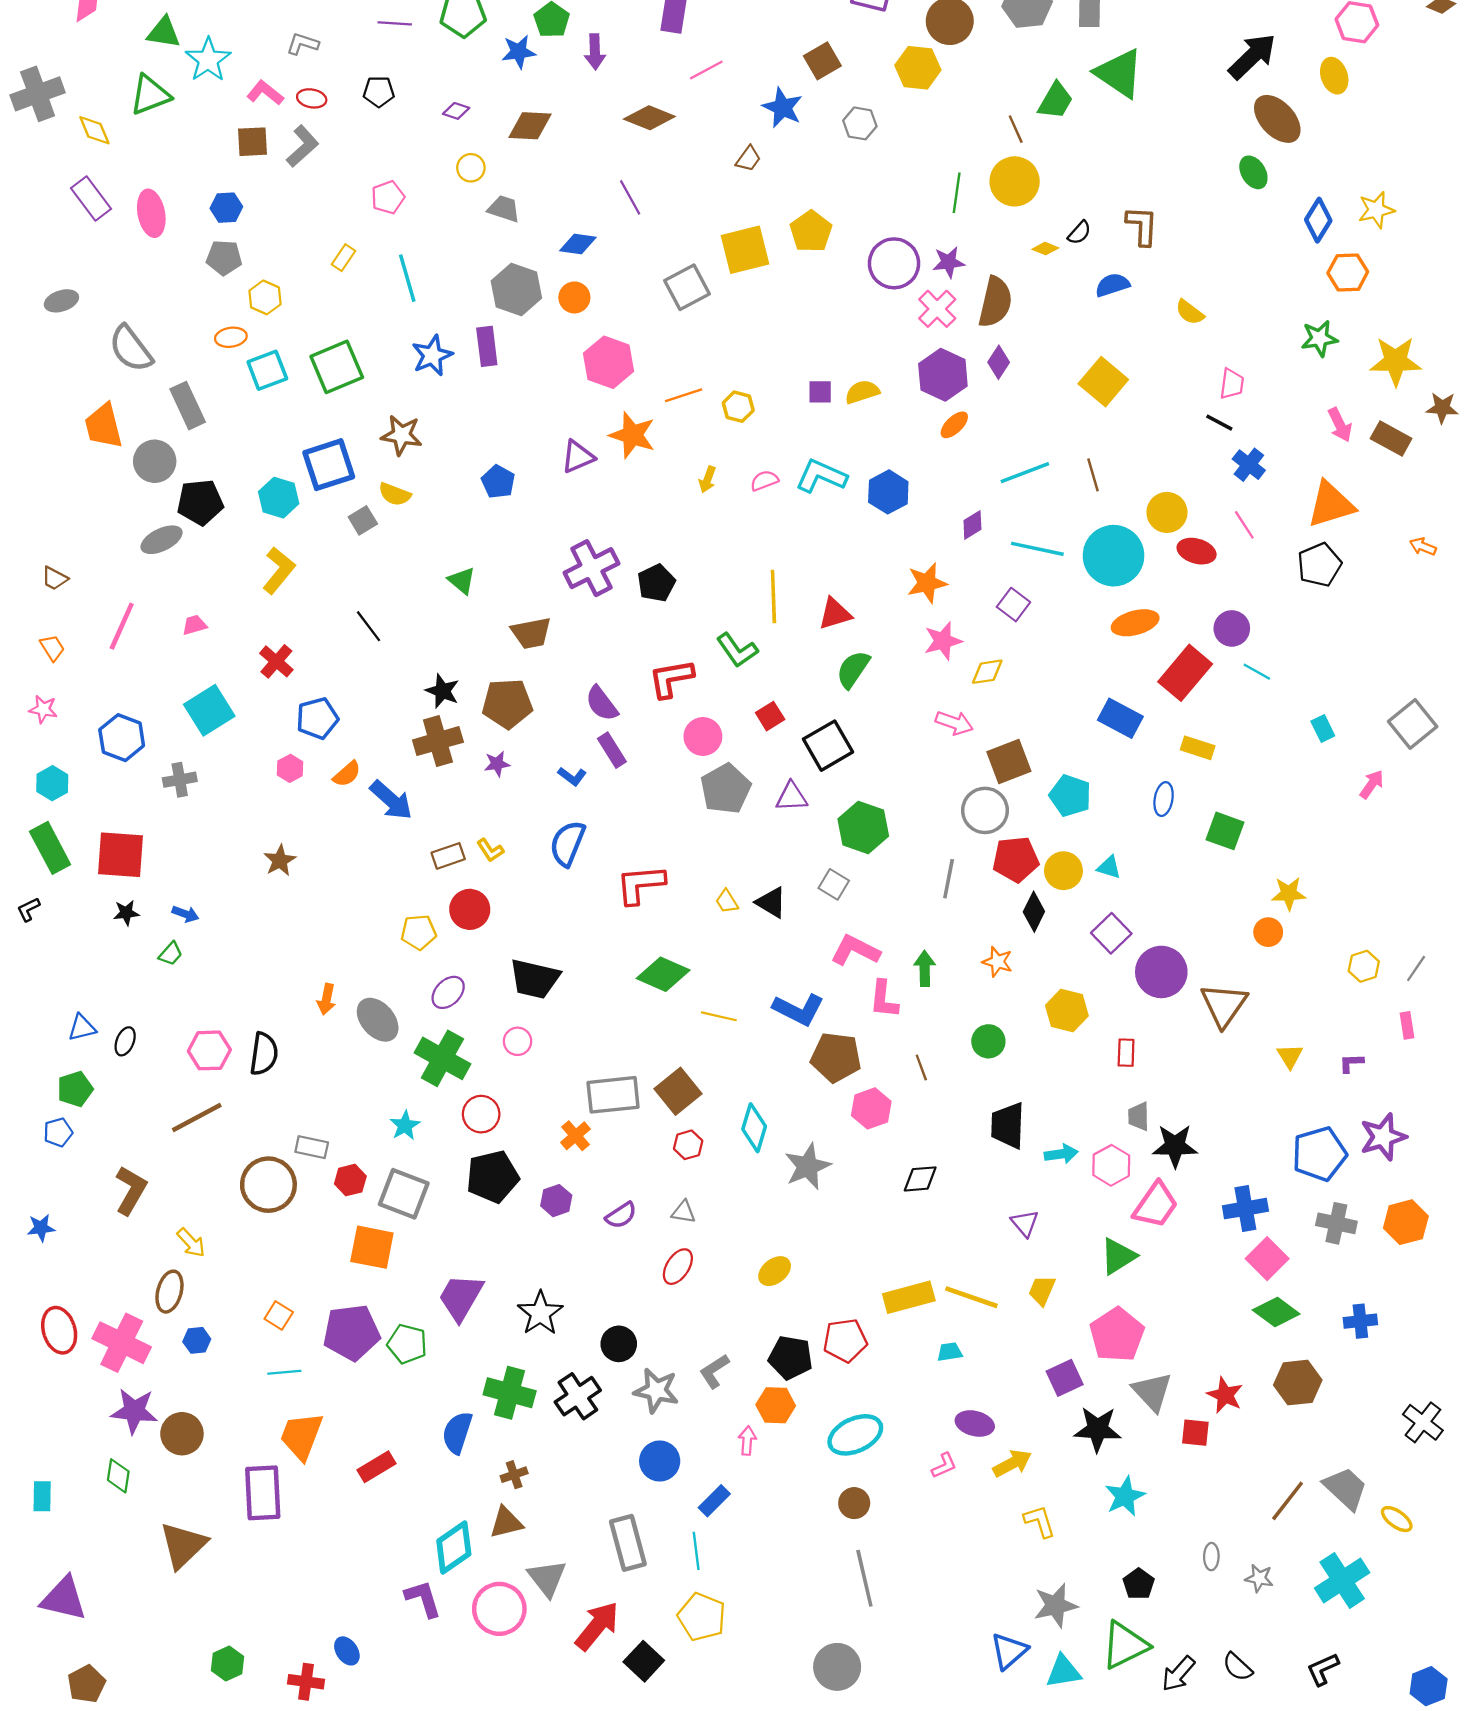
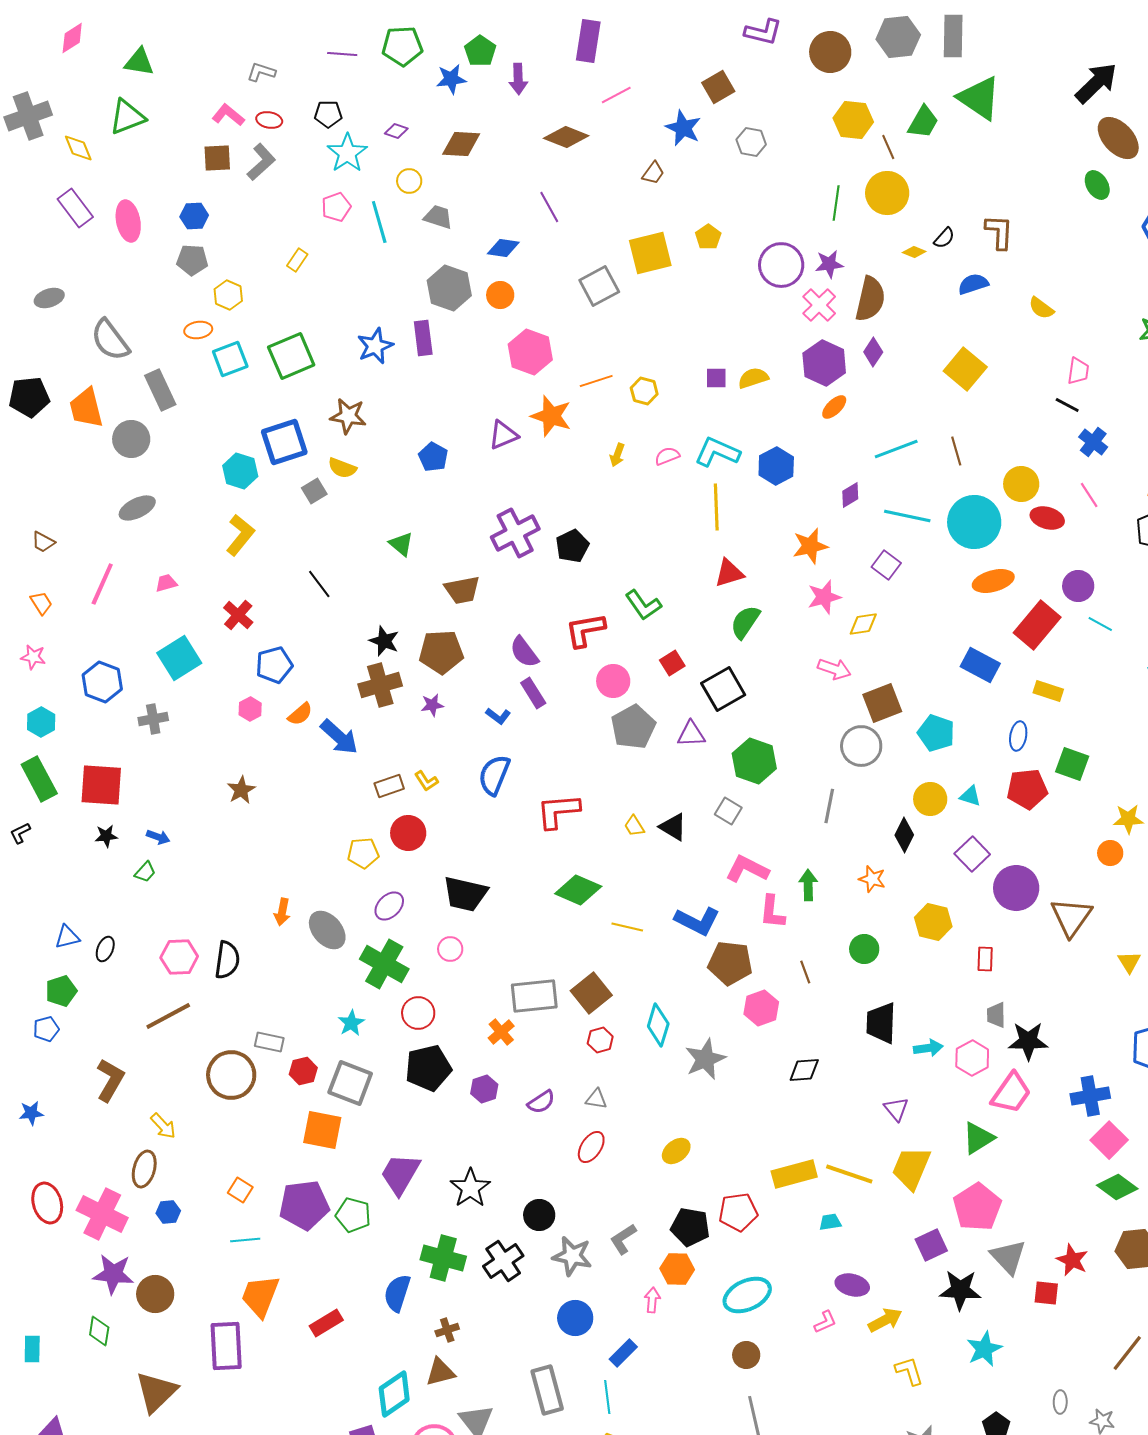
cyan star: (208, 60) -> (347, 153), moved
yellow hexagon: (918, 68) -> (853, 120), moved
yellow pentagon: (811, 231) -> (708, 237), size x0.7
cyan line: (407, 278) -> (379, 222), moved
black pentagon: (200, 502) -> (29, 397), moved
yellow line: (773, 597) -> (716, 507), moved
red pentagon: (1016, 859) -> (1027, 789), moved
yellow trapezoid: (1042, 1290) -> (911, 1168), size x1.6

